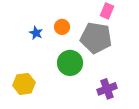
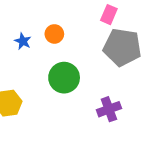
gray pentagon: (96, 38) -> (122, 47), moved

